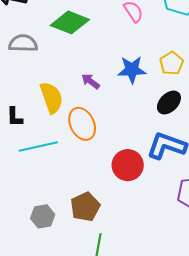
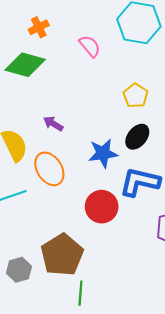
blue star: (132, 70) -> (103, 153), moved
brown pentagon: (85, 207) -> (62, 255), size x1.4

